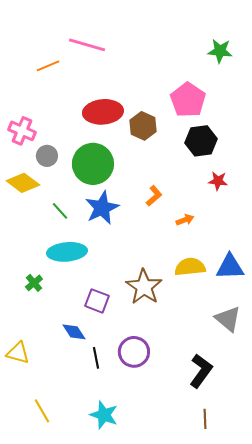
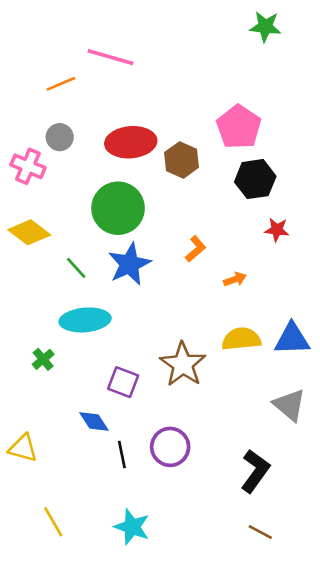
green star: (220, 51) -> (265, 27), moved
gray circle: (47, 156) -> (60, 137), moved
brown line: (205, 419) -> (260, 532), turned -60

